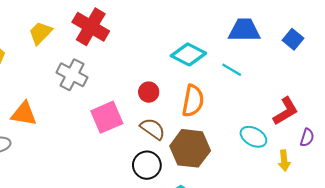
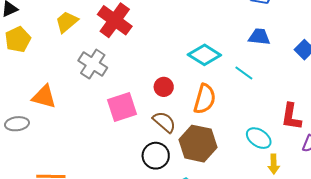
blue trapezoid: (244, 30) -> (259, 37), size x0.7
red L-shape: (286, 111) -> (291, 117), turned 124
yellow arrow: (284, 161) -> (274, 164), moved

